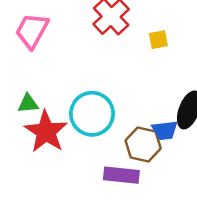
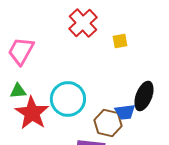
pink trapezoid: (32, 31) -> (21, 51), moved

